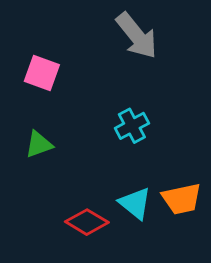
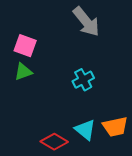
green triangle: (39, 144) -> (23, 72), moved

